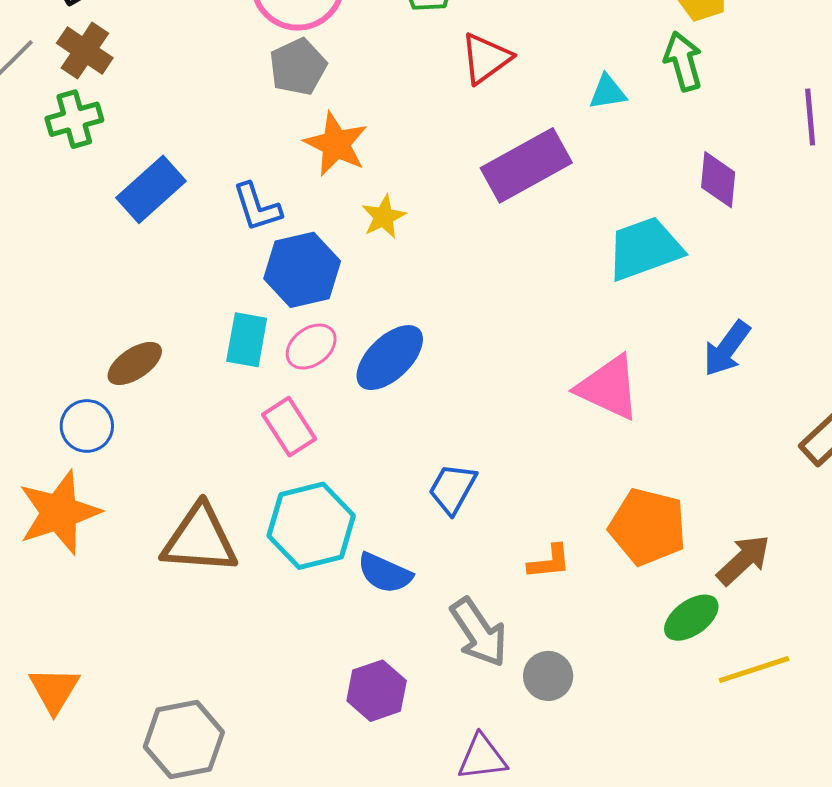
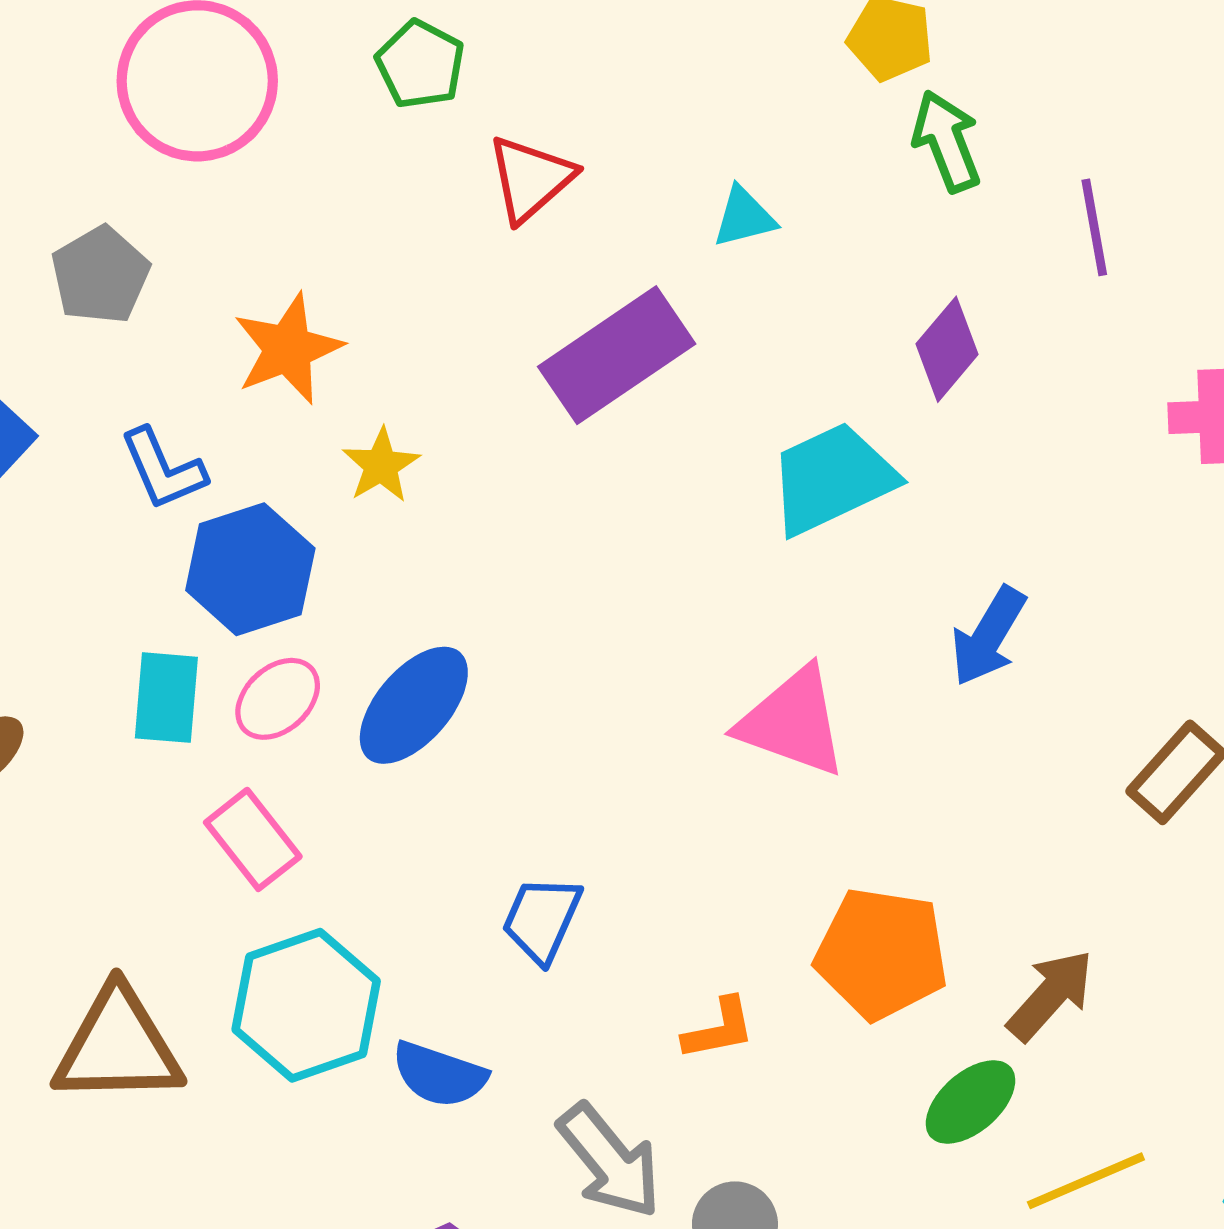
green arrow: (683, 61) -> (947, 141), moved
gray pentagon: (298, 67) -> (100, 275), moved
orange star: (336, 144) -> (288, 349), turned 30
purple diamond: (718, 180) -> (947, 349), turned 40

